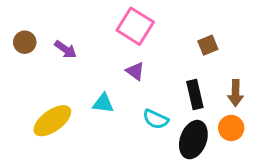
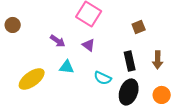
purple arrow: (65, 49) -> (58, 41), moved
orange circle: (231, 128) -> (162, 95), moved

